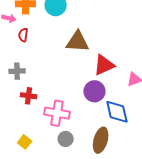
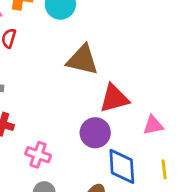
pink cross: (57, 113) -> (38, 155), size x0.7

